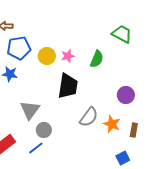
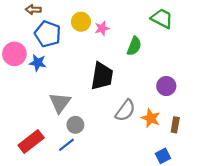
blue pentagon: (19, 48) -> (48, 34), turned 30
yellow circle: (47, 56) -> (81, 22), moved
pink star: (68, 56) -> (102, 28), moved

